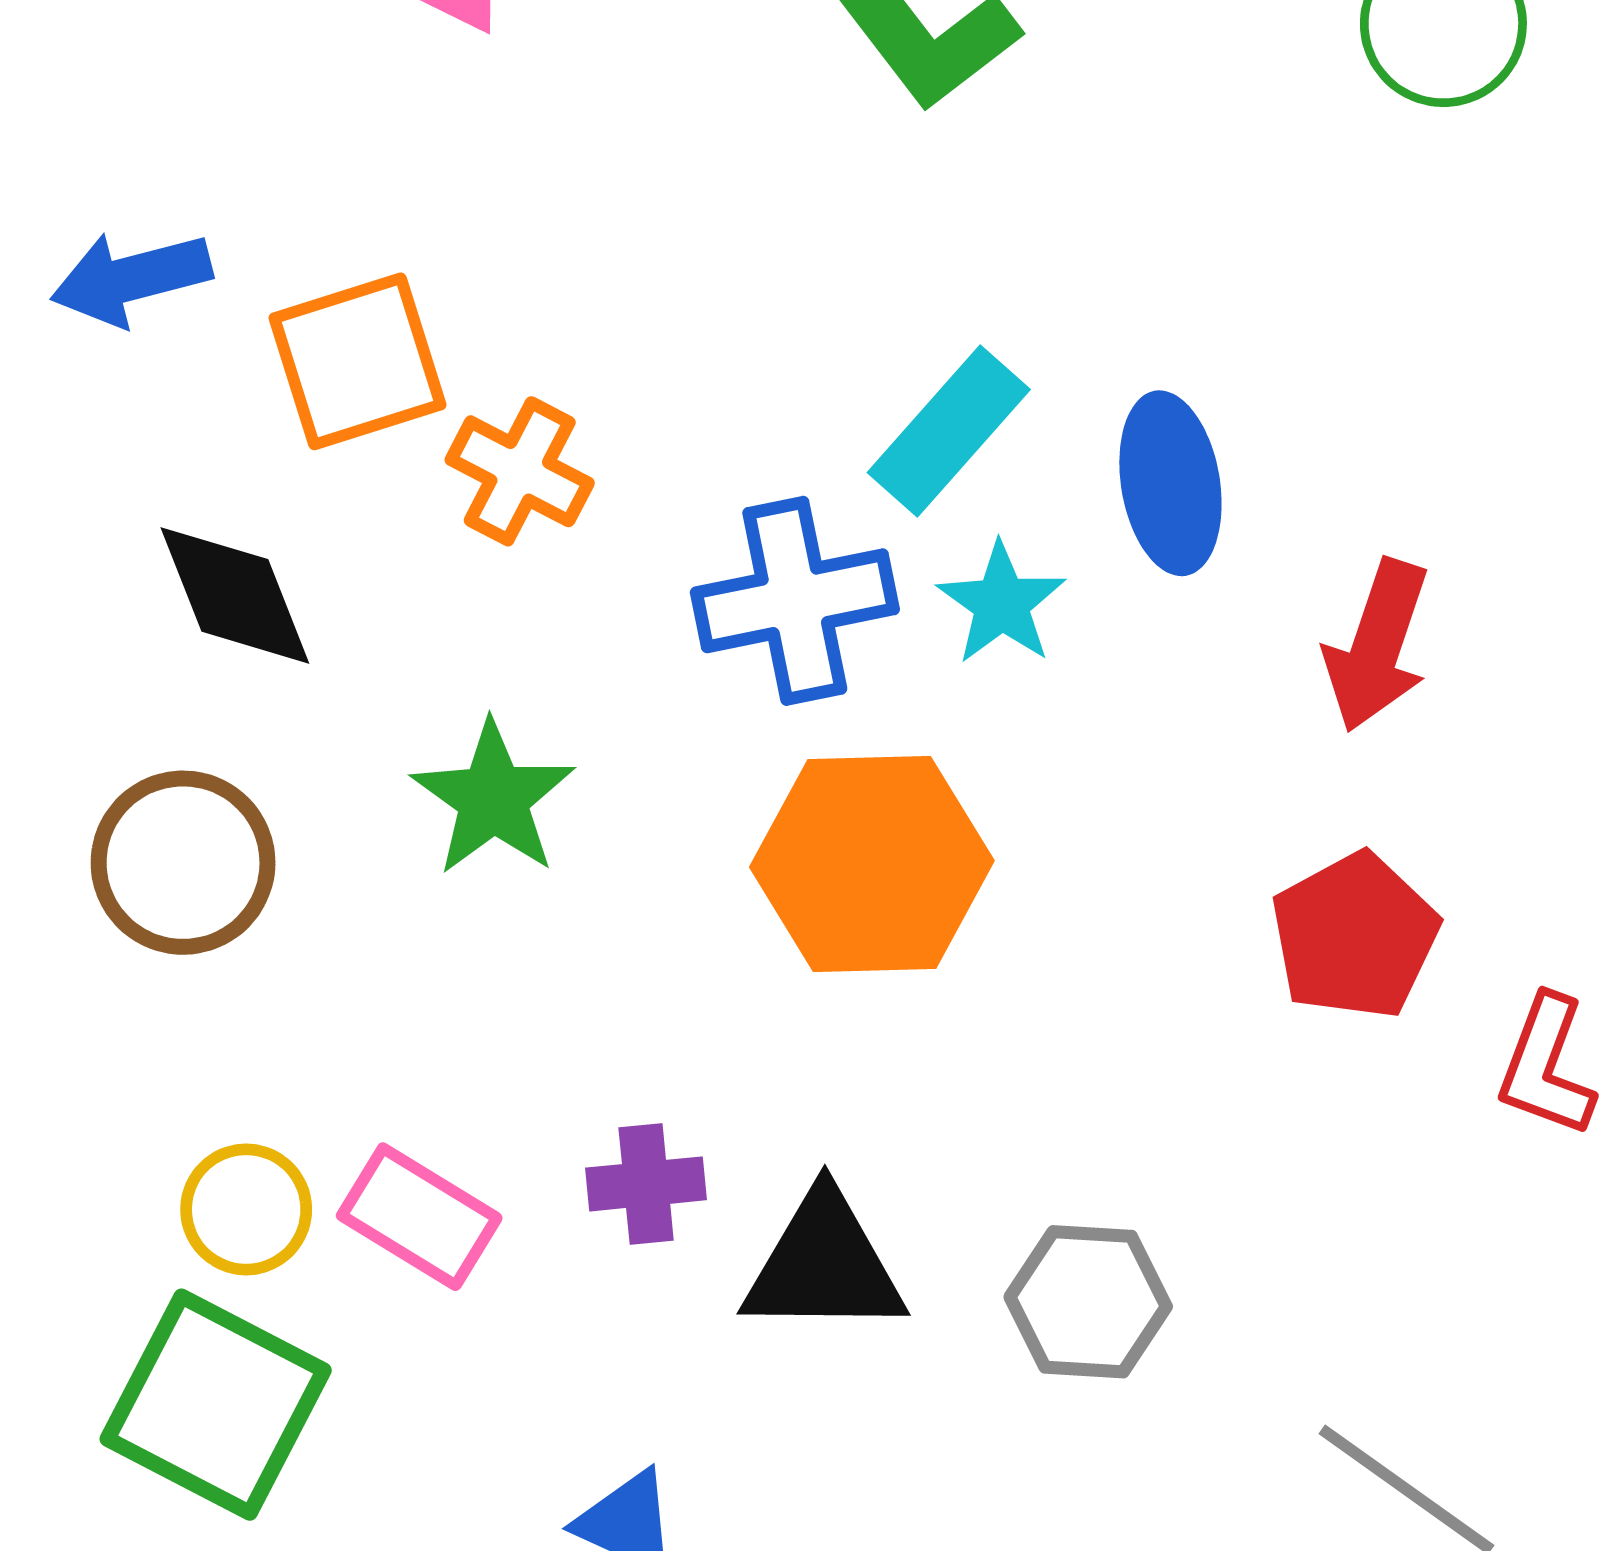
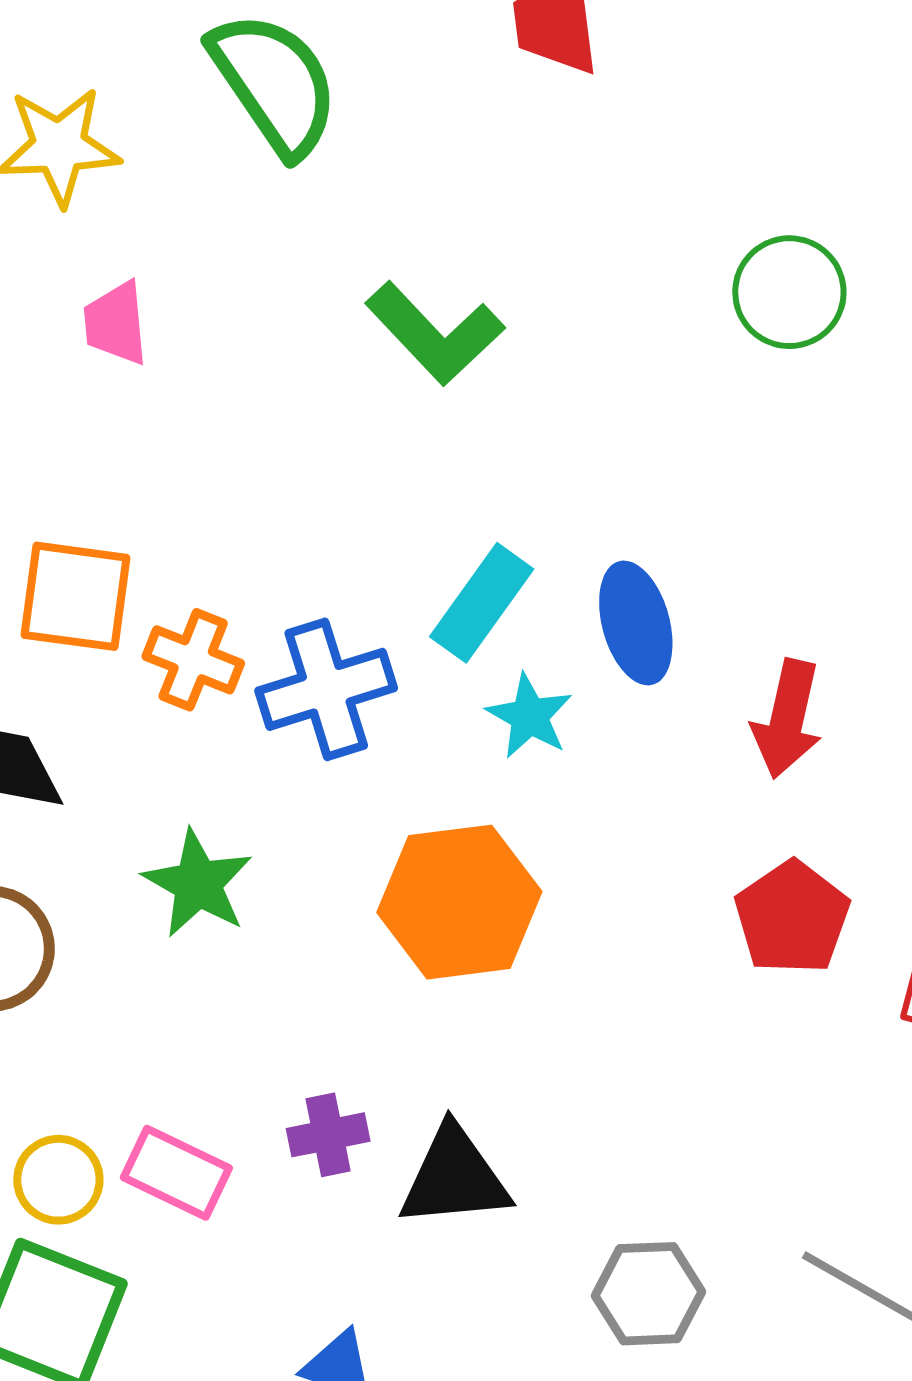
orange square: (357, 361) -> (75, 596), turned 31
blue cross: (795, 601) -> (326, 689), moved
gray hexagon: (1088, 1302) -> (648, 1294), moved

